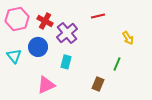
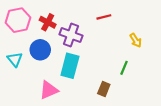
purple cross: (67, 33) -> (71, 35), turned -30
cyan rectangle: (66, 62) -> (70, 66), size x1.6

